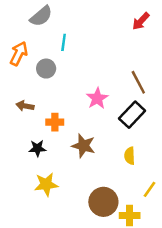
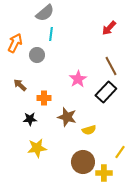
gray semicircle: (41, 16) -> (45, 13), moved
red arrow: (141, 21) -> (109, 28), moved
brown arrow: (25, 106) -> (20, 85), turned 32
yellow semicircle: (130, 156) -> (89, 130), moved, turned -104

